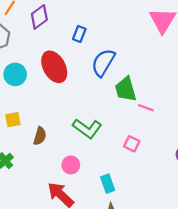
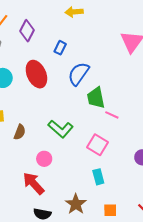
purple diamond: (39, 17) -> (27, 31), turned -30
pink square: (132, 144) -> (98, 145), size x1.5
cyan rectangle: (108, 184) -> (98, 177), moved

